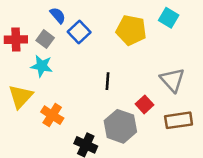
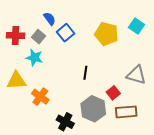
gray triangle: (172, 80) -> (136, 75), turned -35
yellow triangle: (21, 97) -> (16, 81), turned 40
brown rectangle: (179, 120) -> (126, 112), moved

